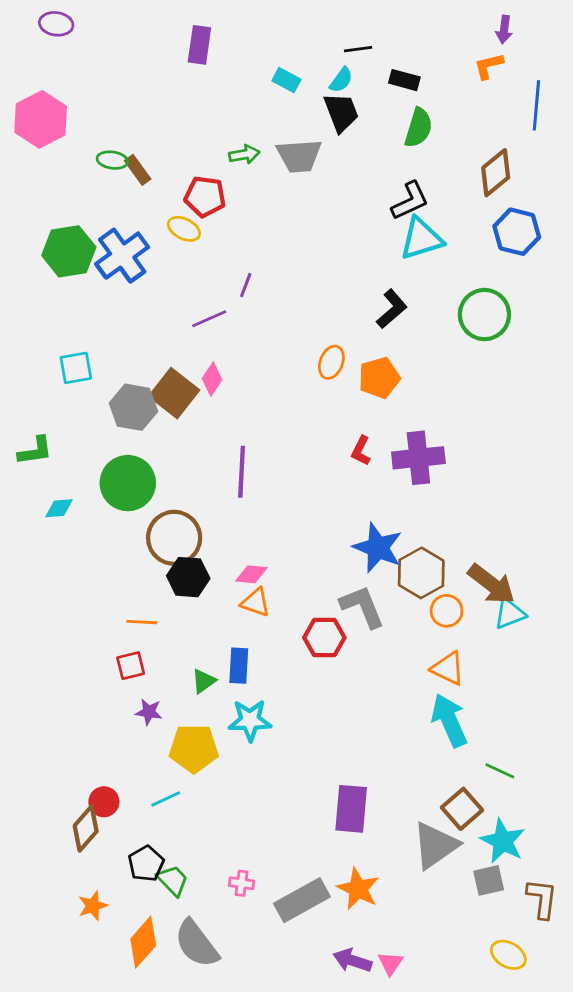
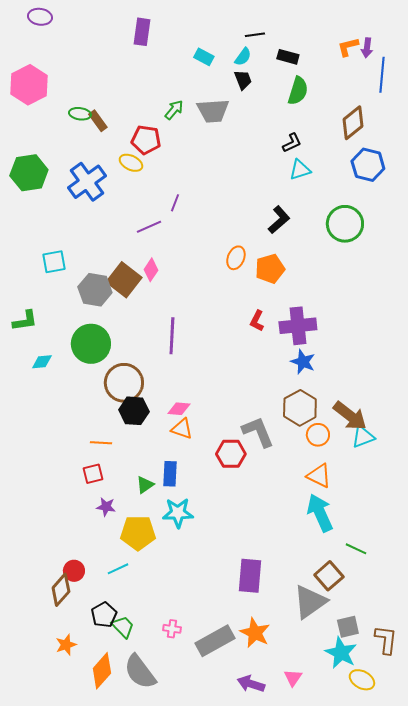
purple arrow: (504, 29) -> (367, 48), moved
black trapezoid: (341, 112) -> (243, 80), size x0.7
green arrow: (244, 154) -> (174, 110), turned -40
black L-shape: (410, 201) -> (292, 143), size x0.7
cyan triangle: (421, 239) -> (300, 170), size x0.7
green hexagon: (69, 251) -> (29, 173), moved
blue star: (378, 548) -> (303, 362), moved, size x0.7
cyan star: (503, 841) -> (341, 653), moved
pink triangle: (390, 963) -> (293, 678), moved

